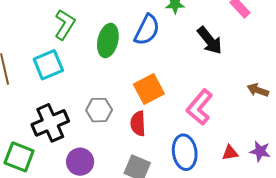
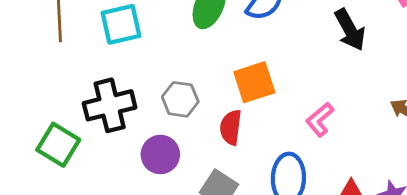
pink L-shape: (199, 107) -> (320, 120), size x0.7
purple circle: (80, 162) -> (160, 154), moved

